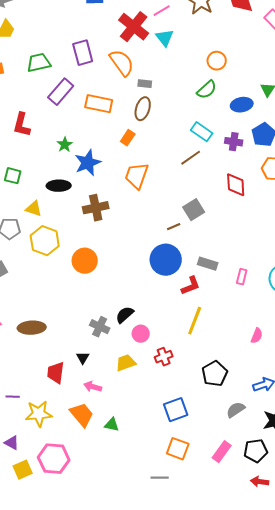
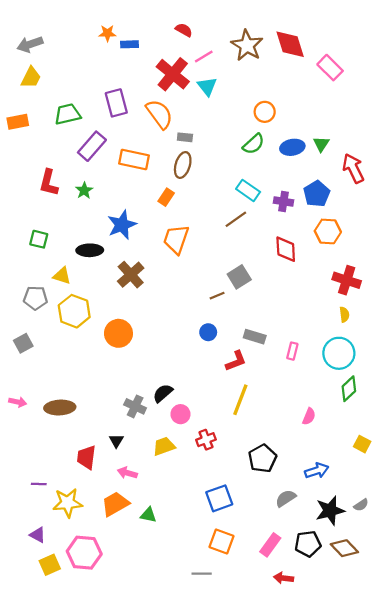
blue ellipse: (242, 105) -> (292, 147), moved
green star: (65, 145) -> (84, 190), moved
brown cross: (96, 208) -> (131, 275), turned -30
blue circle: (166, 260) -> (208, 332), size x0.5
orange trapezoid: (82, 415) -> (115, 504), turned -80
red arrow: (260, 482) -> (283, 578), moved

